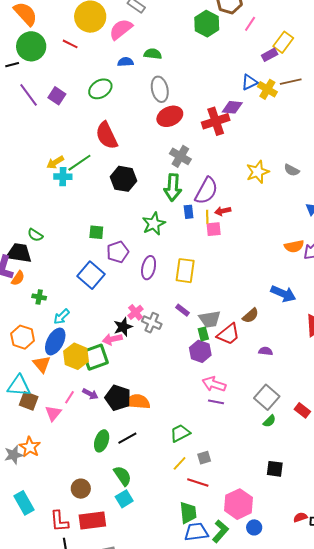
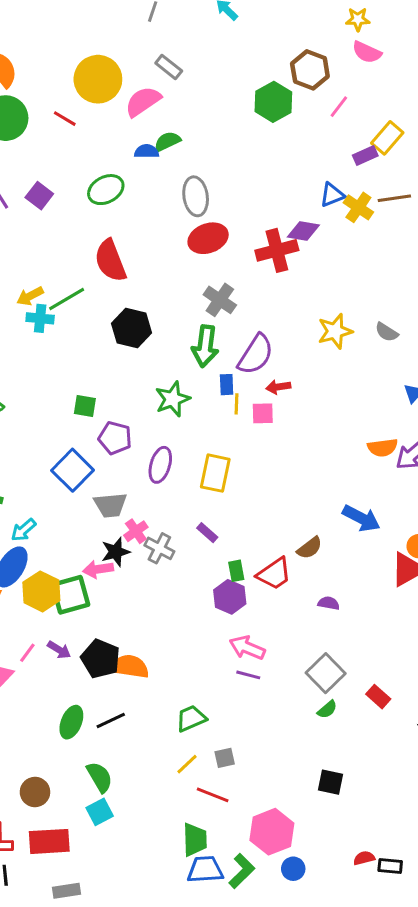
green semicircle: (153, 54) -> (167, 141), moved, turned -36
yellow line: (207, 217) -> (237, 404), moved
purple pentagon: (118, 252) -> (115, 438), turned 30
gray trapezoid: (210, 319) -> (110, 505), moved

